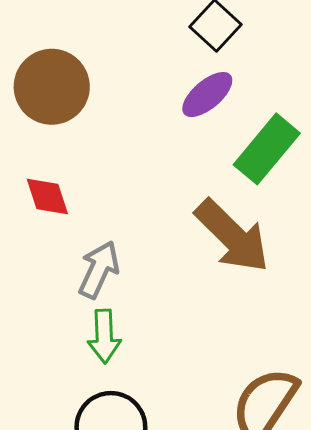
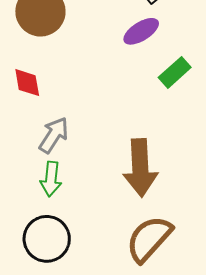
green rectangle: (267, 149) -> (175, 72), size x0.7
brown arrow: (232, 236) -> (140, 168), moved, turned 34

